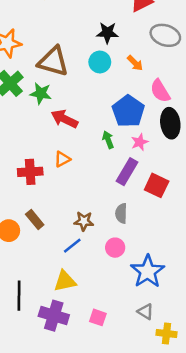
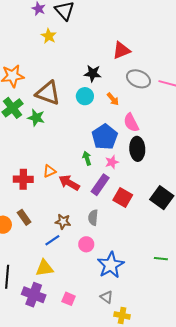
red arrow: (64, 119) -> (69, 183), moved

